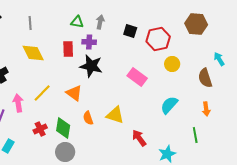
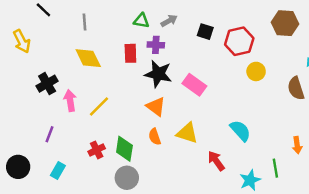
gray arrow: (100, 22) -> (169, 21), turned 48
pink rectangle: (137, 77) -> (194, 85), moved
orange triangle: (74, 93) -> (156, 106), moved
pink arrow: (18, 103) -> (70, 100), moved
cyan semicircle: (169, 105) -> (240, 131), moved, turned 96
orange arrow: (206, 109) -> (297, 145), moved
green line: (195, 135) -> (275, 168), moved

